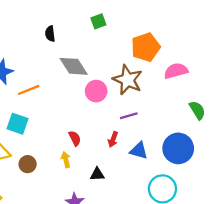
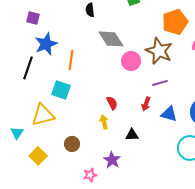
orange line: (29, 90) -> (71, 60), turned -60
brown circle: (28, 164) -> (72, 144), moved

